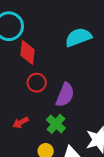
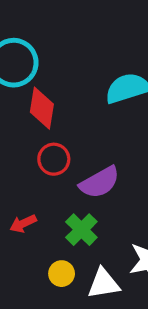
purple semicircle: (65, 95) -> (100, 182), turned 35

